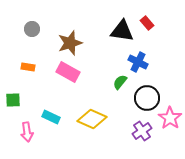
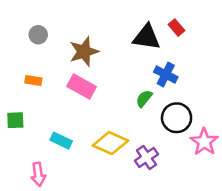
purple cross: (142, 131) -> (146, 157), moved
pink arrow: (27, 132) -> (38, 174), moved

